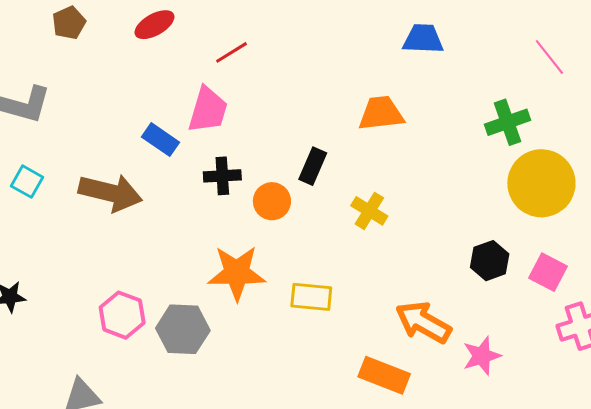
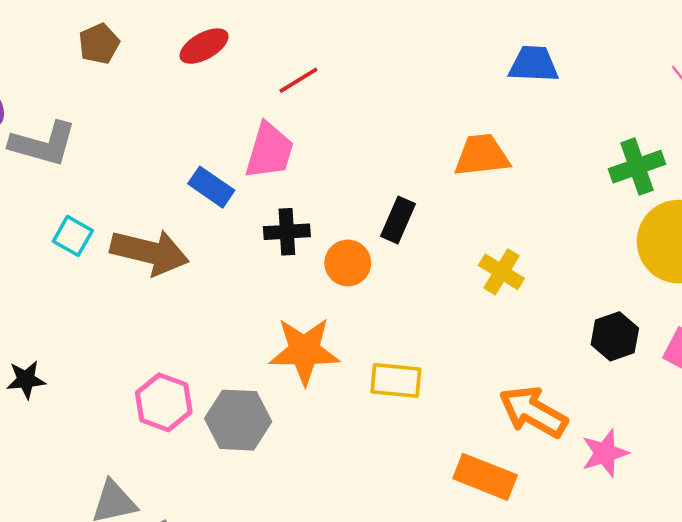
cyan square: (27, 182) -> (73, 236), moved
yellow cross: (369, 211) -> (501, 272), moved

